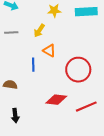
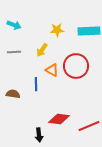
red circle: (78, 70) -> (76, 66), moved
brown semicircle: (10, 85) -> (13, 94), moved
black arrow: (15, 116) -> (39, 135), moved

